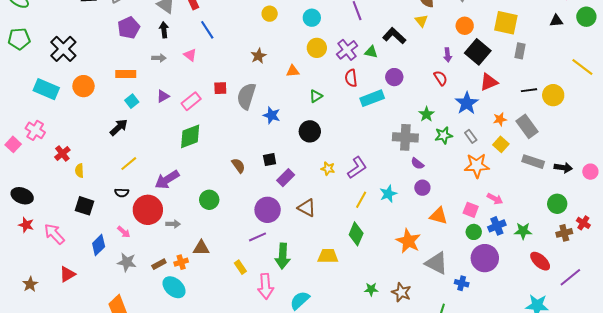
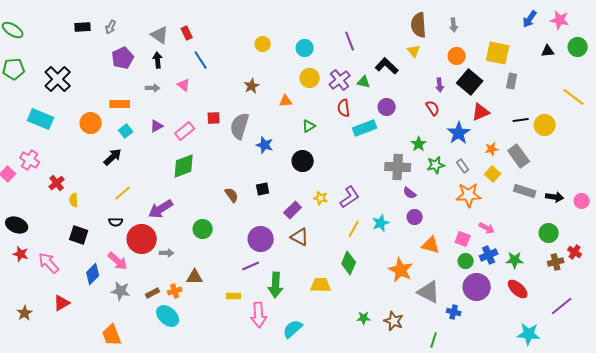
orange circle: (83, 86) -> (91, 123), moved
purple rectangle: (286, 178) -> (293, 210), moved
pink arrow: (124, 232) -> (118, 261), size x1.5
red ellipse: (540, 261) -> (518, 289), moved
yellow rectangle: (240, 267) -> (234, 296), turned -56

